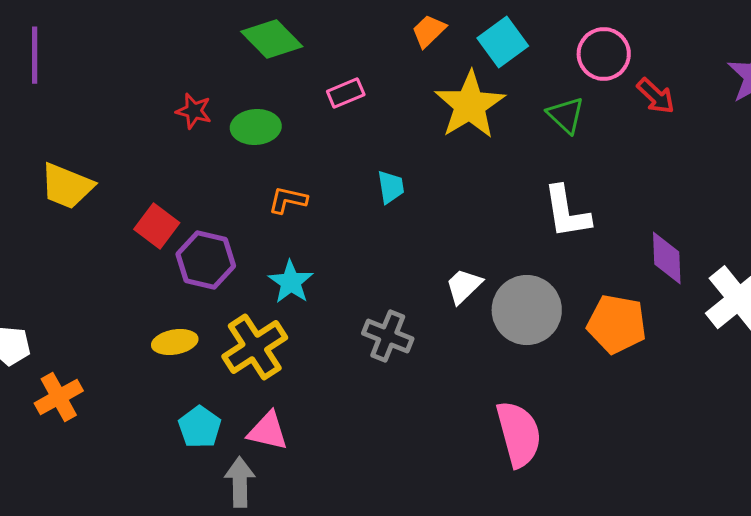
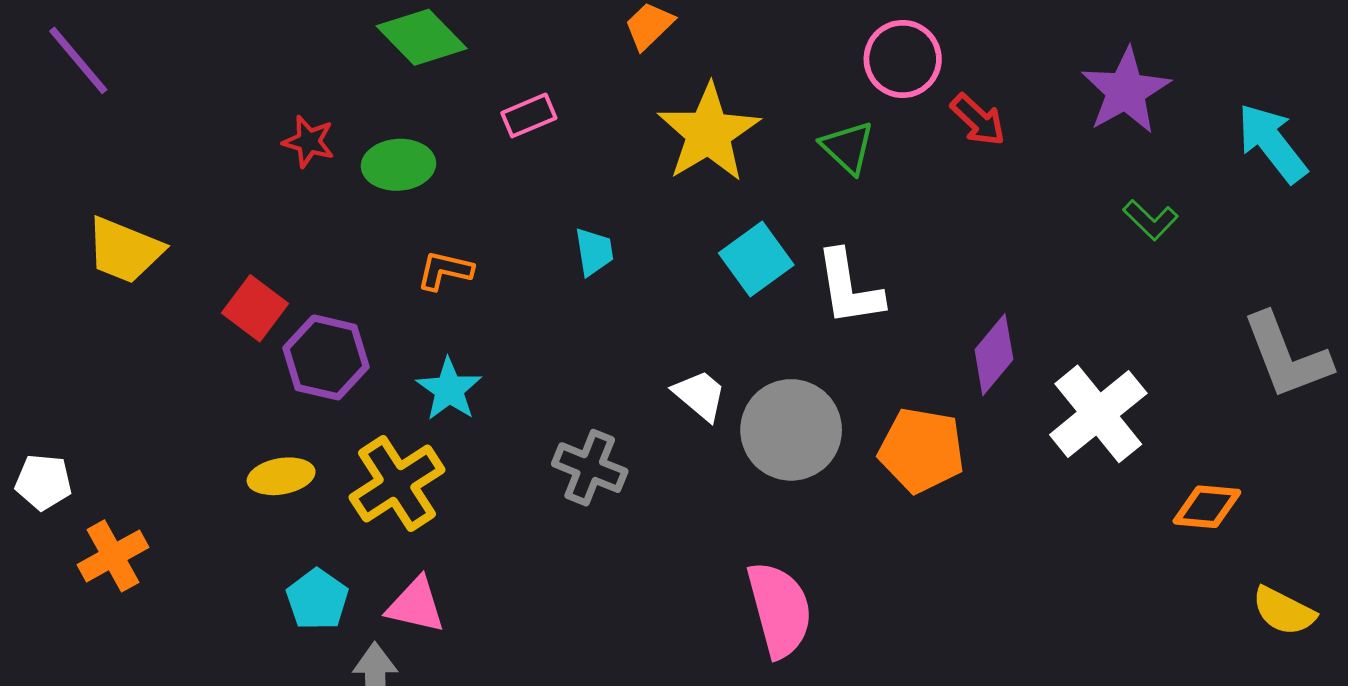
cyan square: (503, 42) -> (756, 259), moved
purple line: (35, 55) -> (78, 60), turned -40
purple diamond: (667, 258) -> (994, 355), turned 42
white trapezoid: (464, 286) -> (700, 395), turned 84

